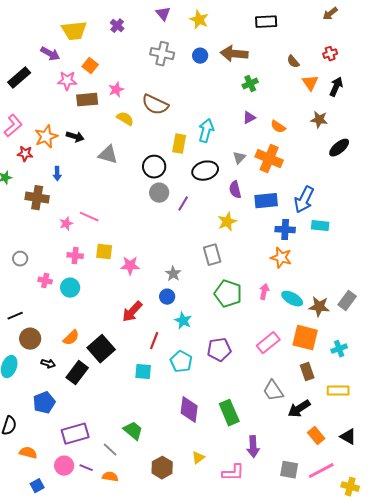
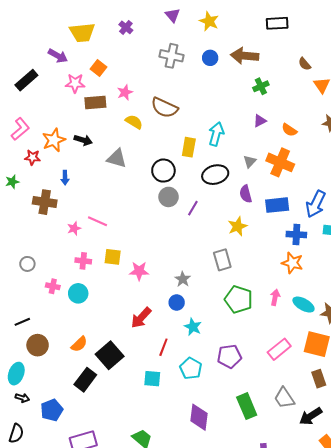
black arrow: (48, 364) -> (22, 398), moved
green rectangle: (229, 413) -> (247, 406), moved

